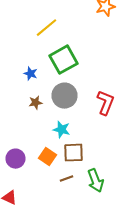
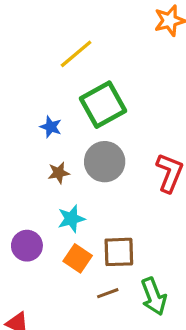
cyan star: (62, 130) -> (71, 219), moved, turned -30
purple circle: (16, 159) -> (27, 246), moved

